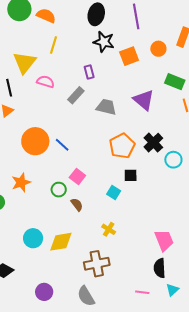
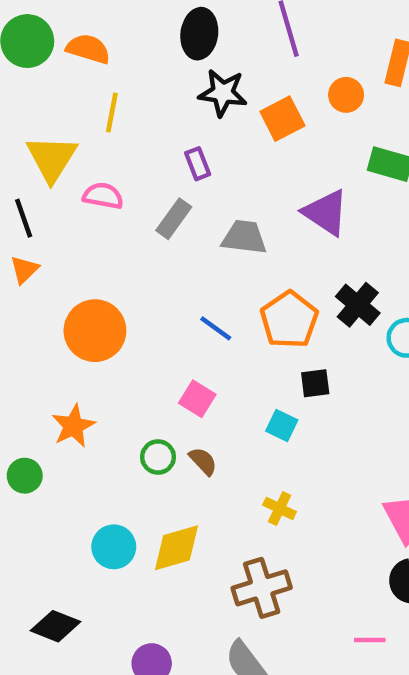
blue line: (62, 145) -> (216, 328), moved
green circle: (59, 190) -> (158, 457), moved

